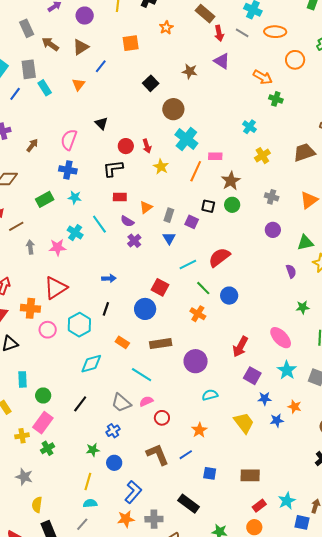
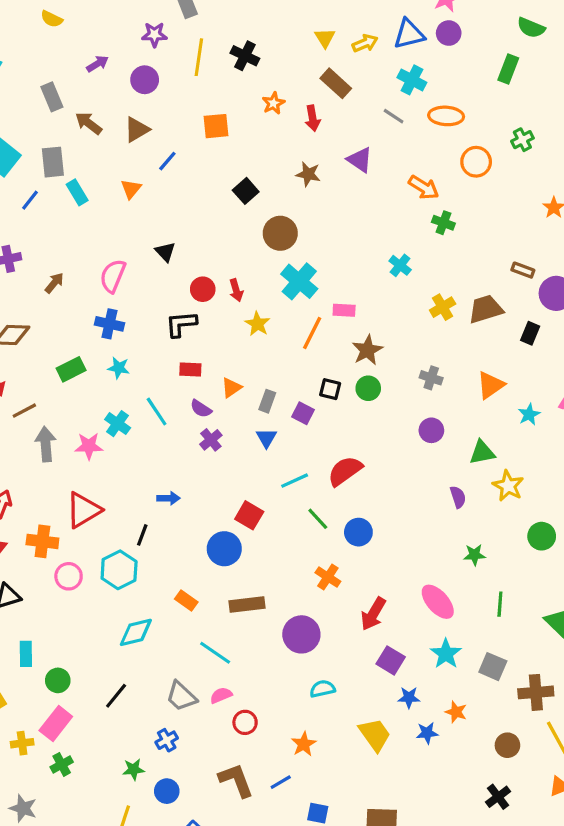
red arrow: (219, 33) -> (313, 118), moved
yellow cross: (262, 156) -> (443, 307), moved
gray arrow: (30, 247) -> (46, 444), size x1.5
black line: (106, 309) -> (142, 535), moved
orange cross: (198, 314) -> (328, 577), moved

